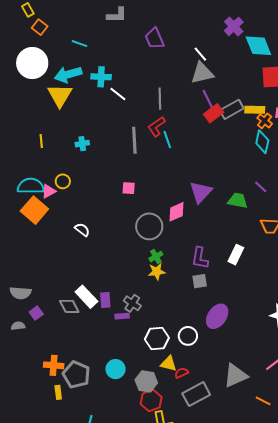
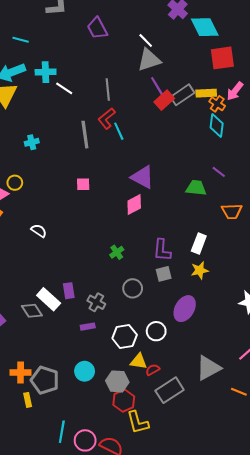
purple triangle: (201, 192) -> (143, 177), moved, turned -40
gray circle: (149, 226) -> (133, 288), moved, size x0.7
yellow star: (157, 272) -> (200, 270), moved
purple rectangle: (105, 300) -> (69, 291), moved
purple rectangle: (122, 316) -> (88, 327), moved

